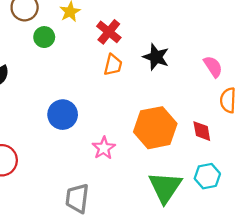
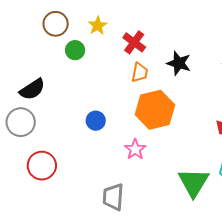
blue circle: (63, 115) -> (96, 121), size x0.7
orange hexagon: (155, 128) -> (155, 110), moved

